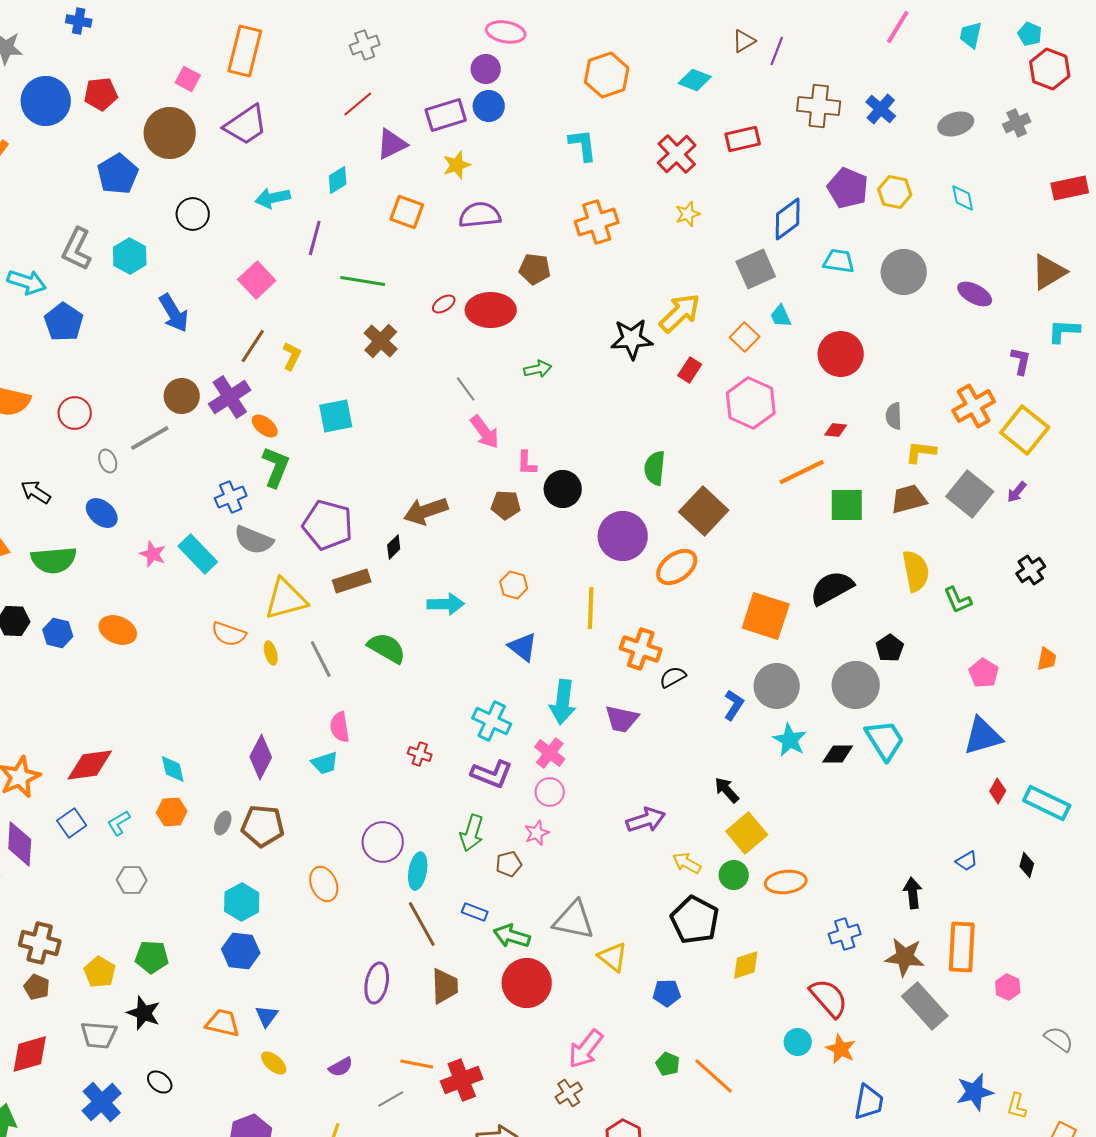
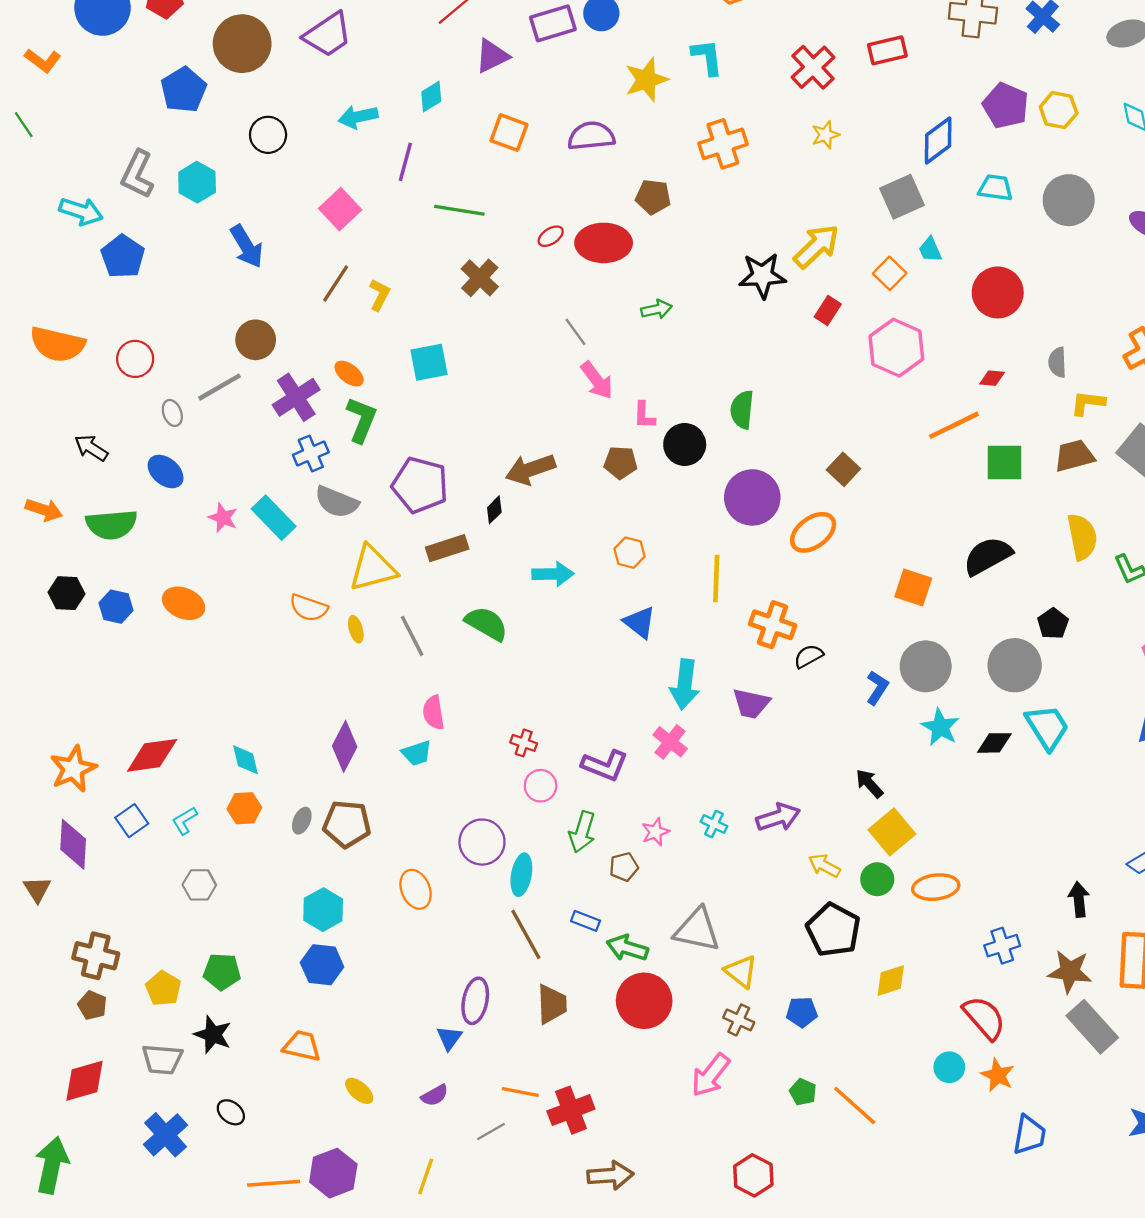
yellow star: (457, 165) -> (646, 80), moved, size x1.4
purple cross: (230, 397) -> (296, 397), moved
green semicircle: (655, 468) -> (742, 410), moved
brown square: (704, 511) -> (843, 469), size x0.6
orange square: (766, 616) -> (913, 588), size x0.7
cyan cross: (492, 721) -> (714, 824), moved, size x0.6
pink circle: (550, 792) -> (541, 786), moved
blue triangle: (267, 1016) -> (449, 1038), moved
brown cross: (569, 1093) -> (739, 1020), moved, turned -32

